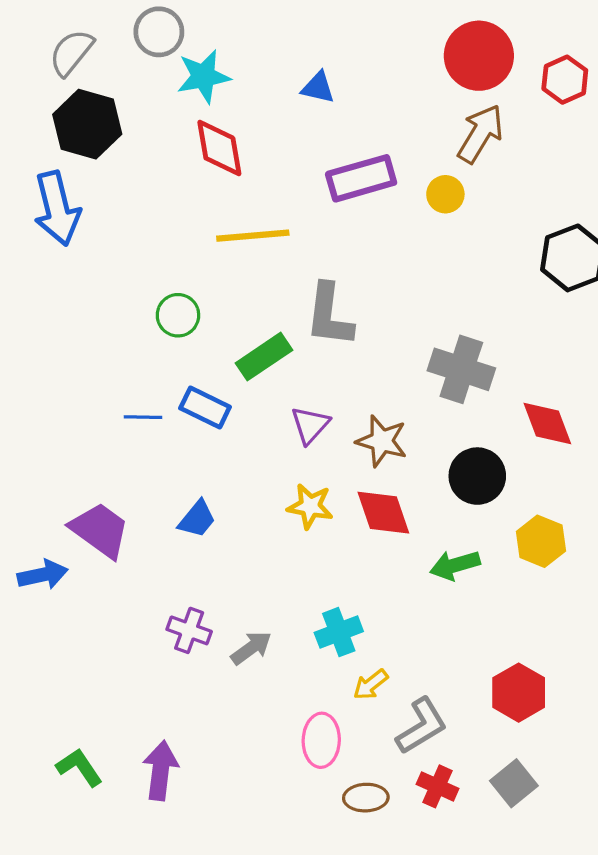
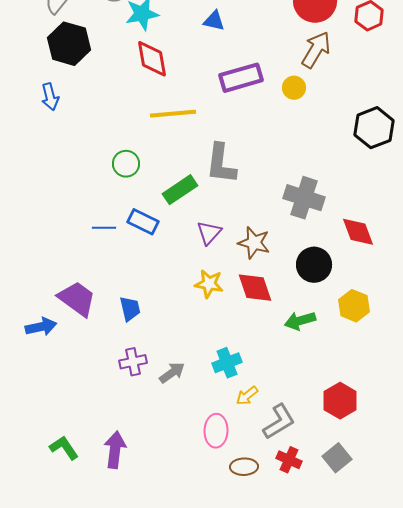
blue arrow: (57, 209) -> (50, 97), size x0.6
blue trapezoid: (197, 519) -> (130, 309), moved, turned -52
purple cross: (189, 630) -> (133, 362), turned -32

